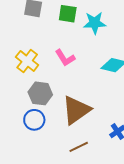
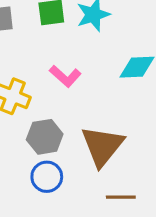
brown line: (79, 147) -> (121, 197), turned 42

